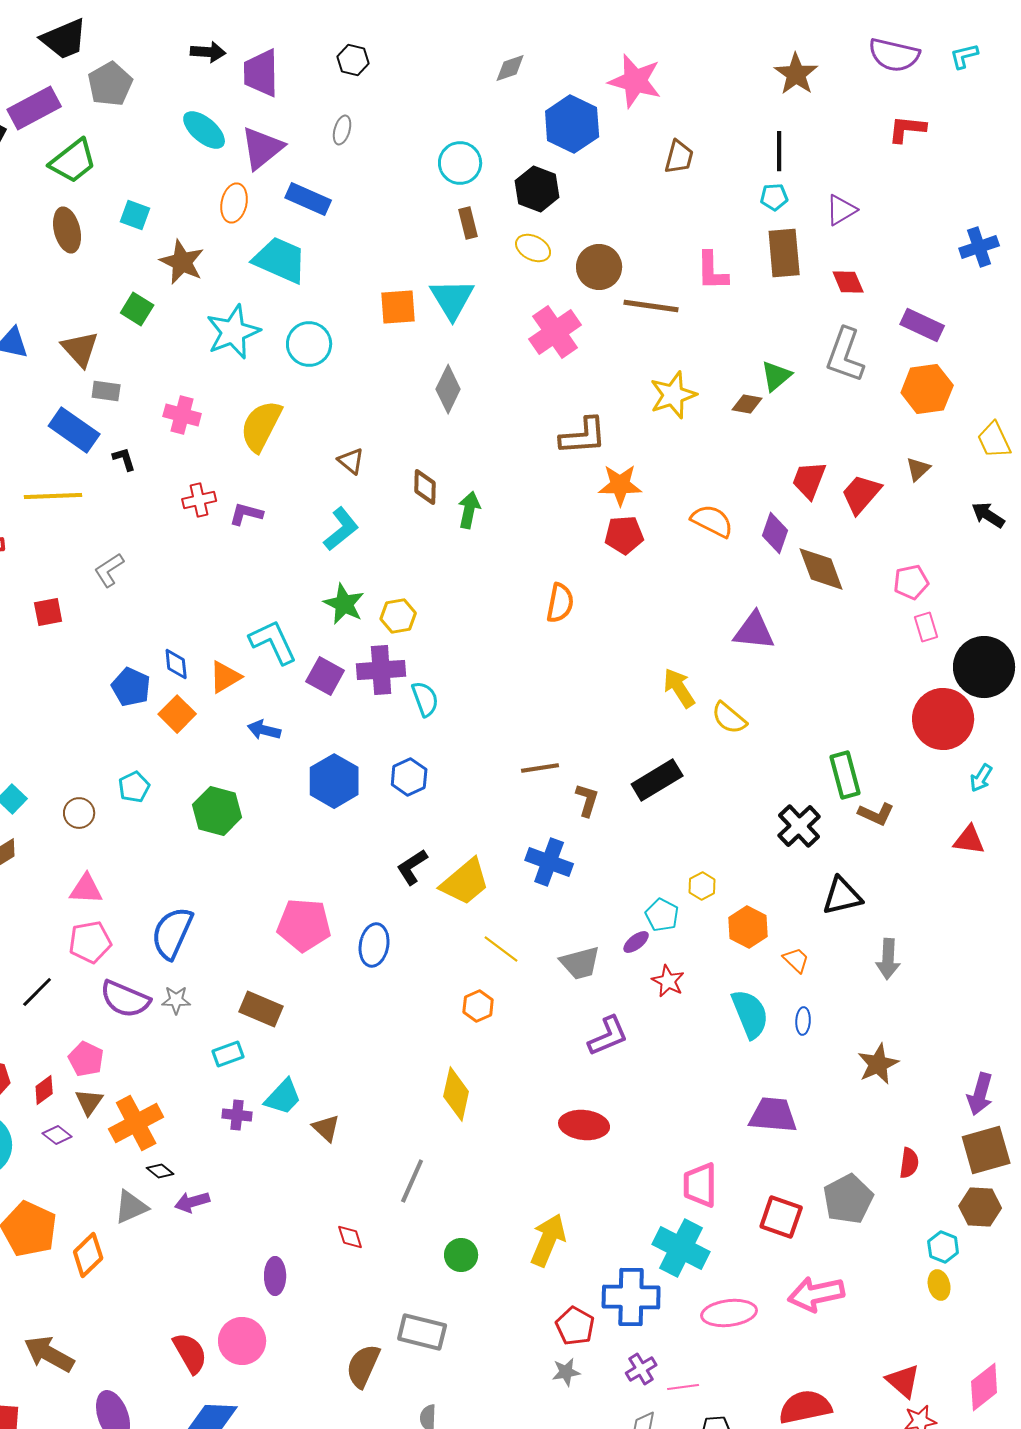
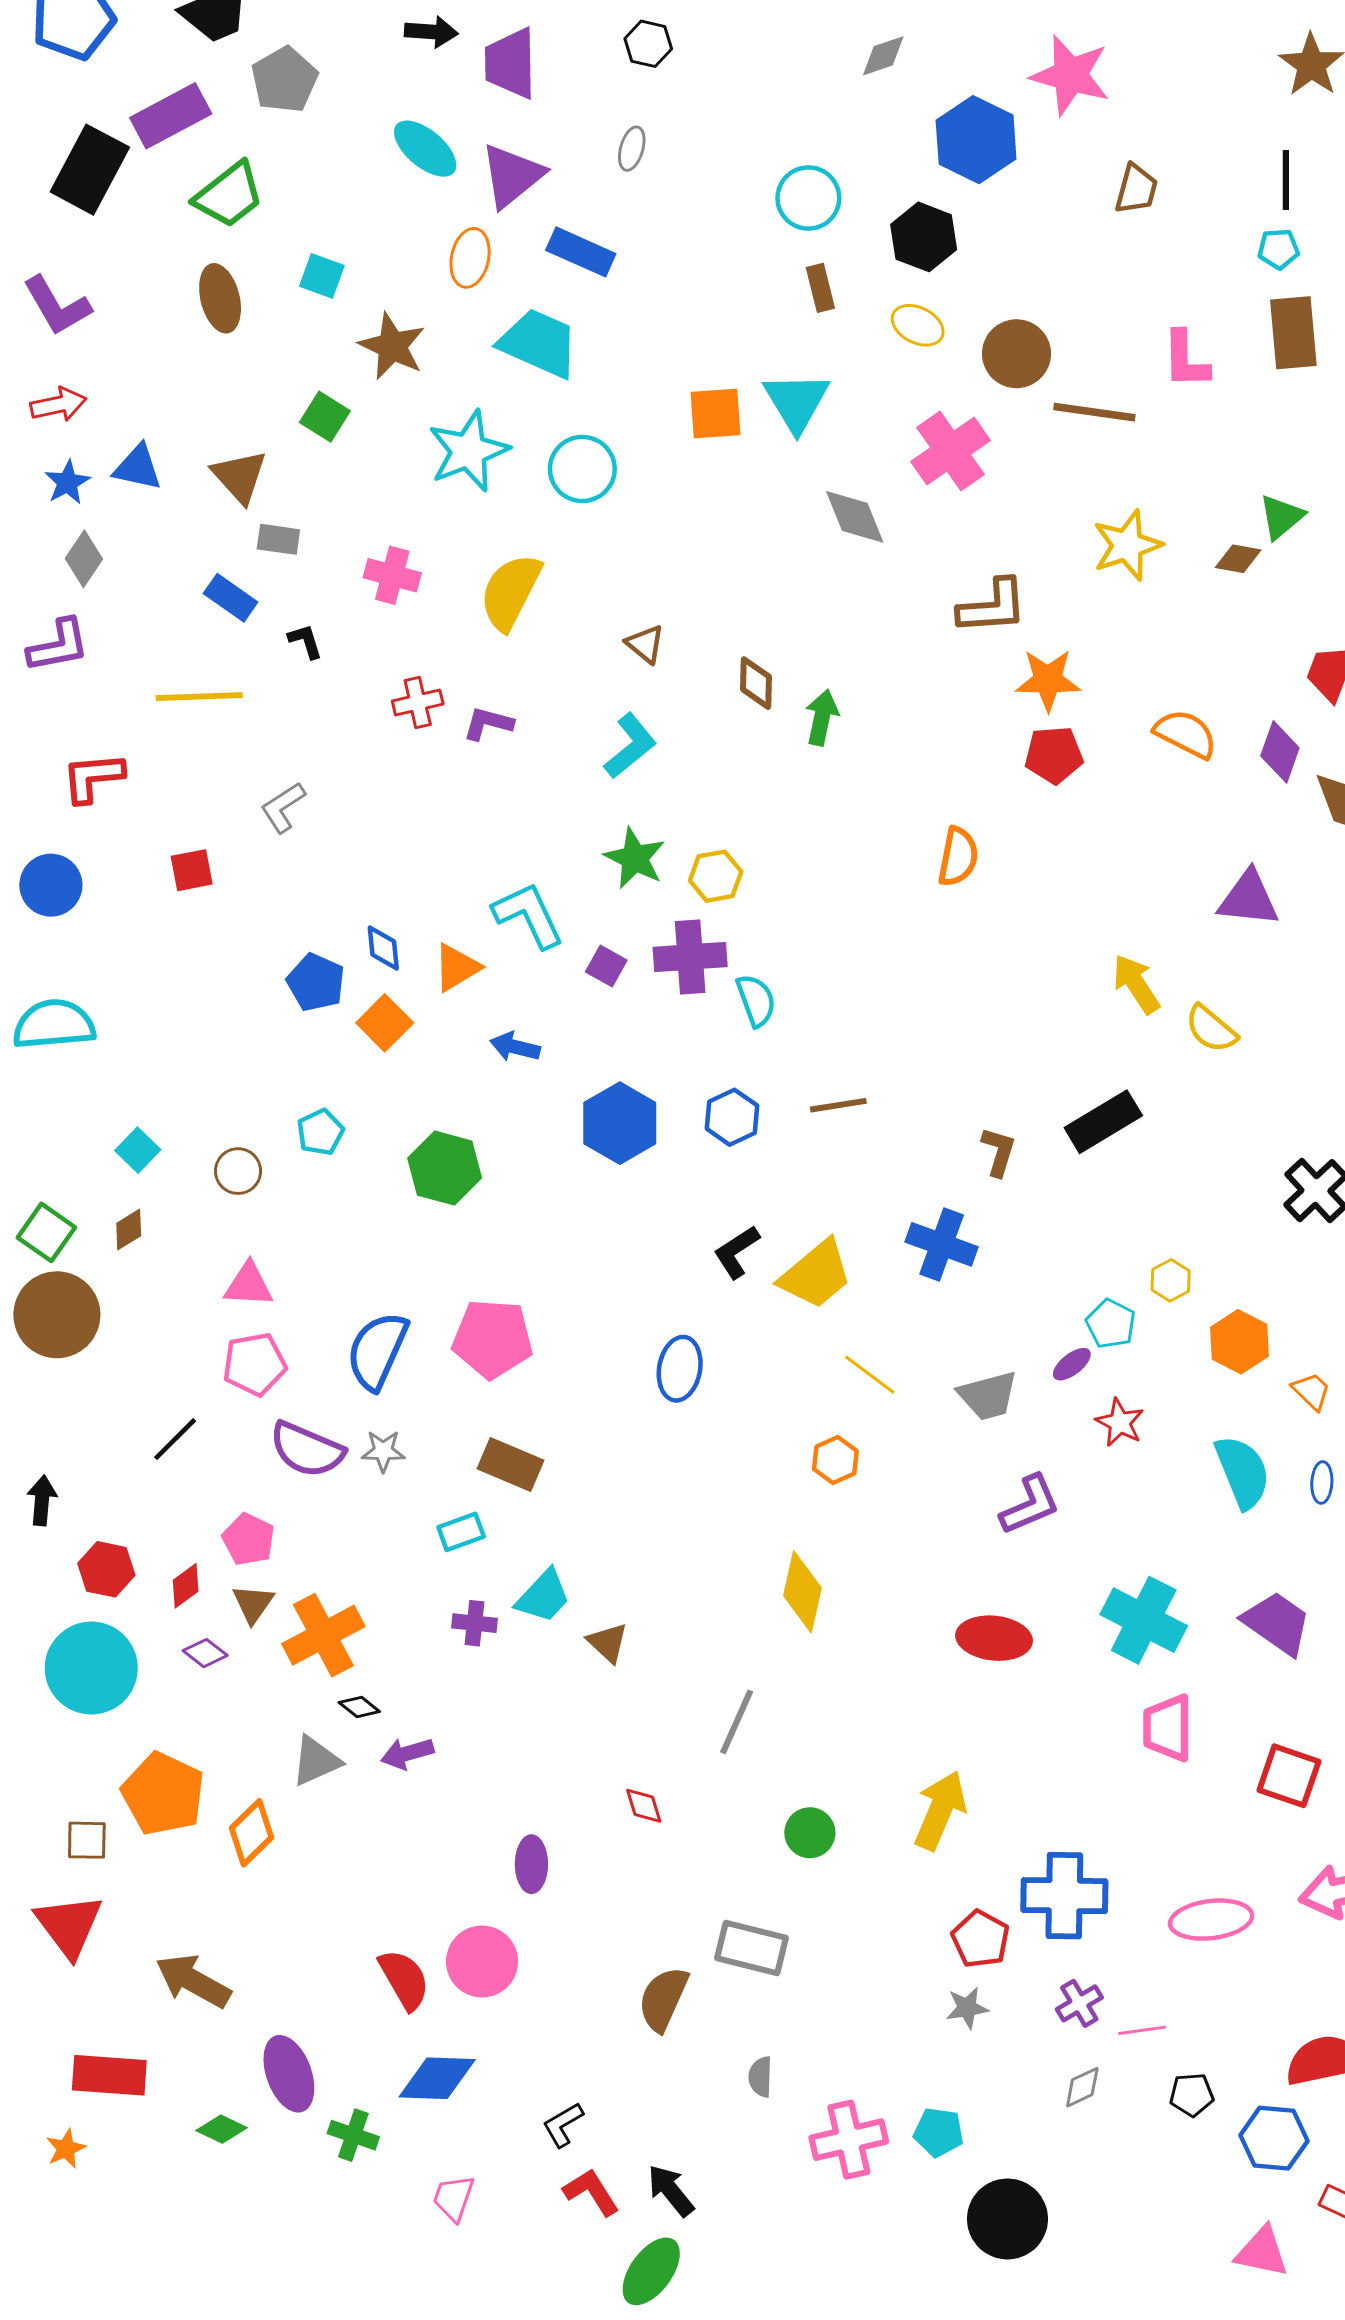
gray diamond: (448, 389) -> (855, 517), moved, turned -48
blue rectangle: (74, 430) -> (231, 598), size x0.7
purple square: (325, 676) -> (606, 966), size x0.7
brown line: (540, 768) -> (838, 1105), moved
pink pentagon: (304, 925) -> (493, 1339), moved
purple trapezoid: (773, 1115) -> (1277, 1623), turned 30
cyan cross: (681, 1248) -> (1144, 1620), moved

